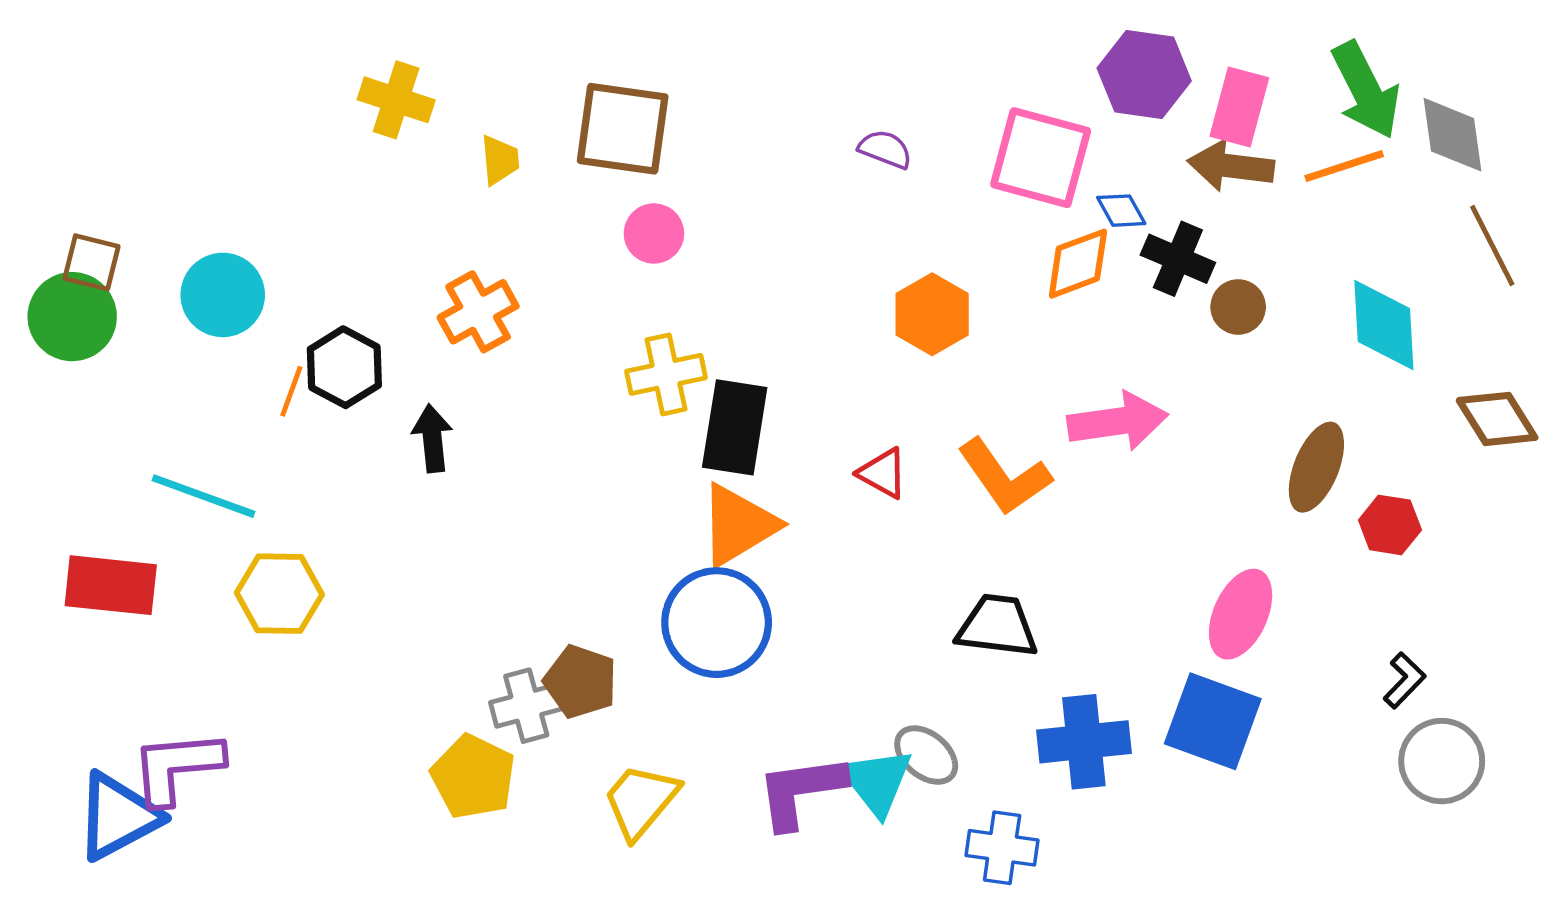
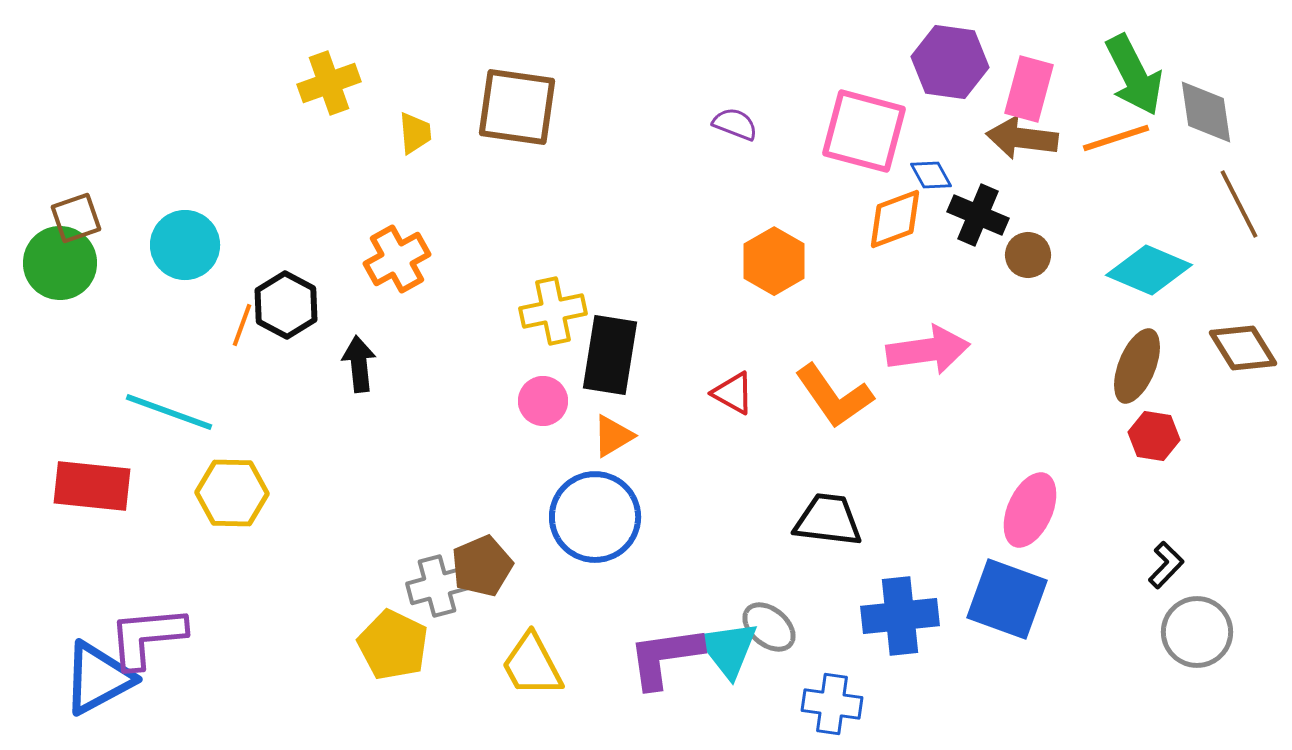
yellow cross: (396, 100) -> (329, 83), turned -38
pink circle: (654, 233) -> (543, 401), moved
brown square: (91, 262) -> (76, 218), turned -33
cyan diamond: (1384, 325) -> (1149, 270), turned -64
brown ellipse: (1316, 467) -> (1137, 366), moved
orange triangle: (738, 525) -> (613, 436), size x0.6
brown pentagon: (580, 682) -> (482, 566), turned 30
yellow trapezoid: (641, 801) -> (532, 665), turned -68

